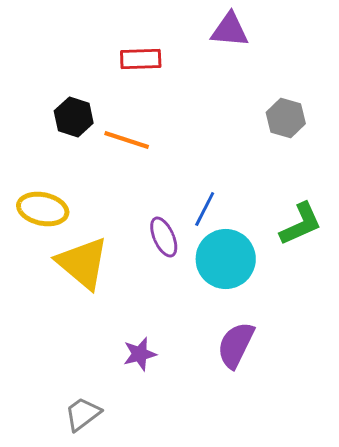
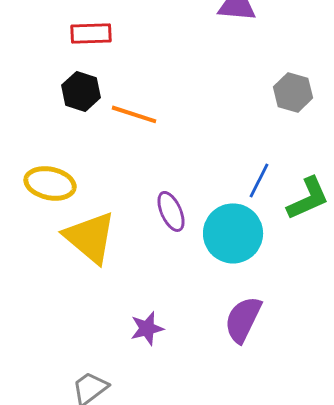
red rectangle: (141, 59) -> (91, 33), moved
blue line: (205, 209) -> (259, 180), moved

